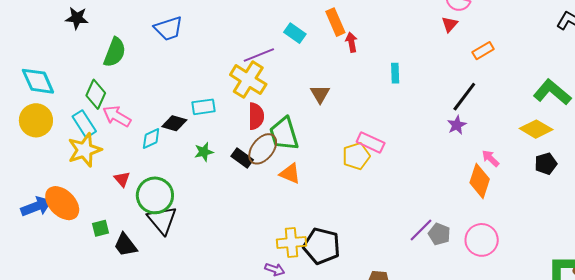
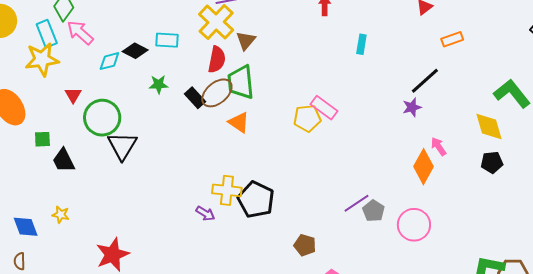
brown triangle: (320, 94) -> (246, 41), moved
yellow diamond: (536, 129) -> (489, 127), turned 32
black triangle: (162, 220) -> (122, 146), moved

